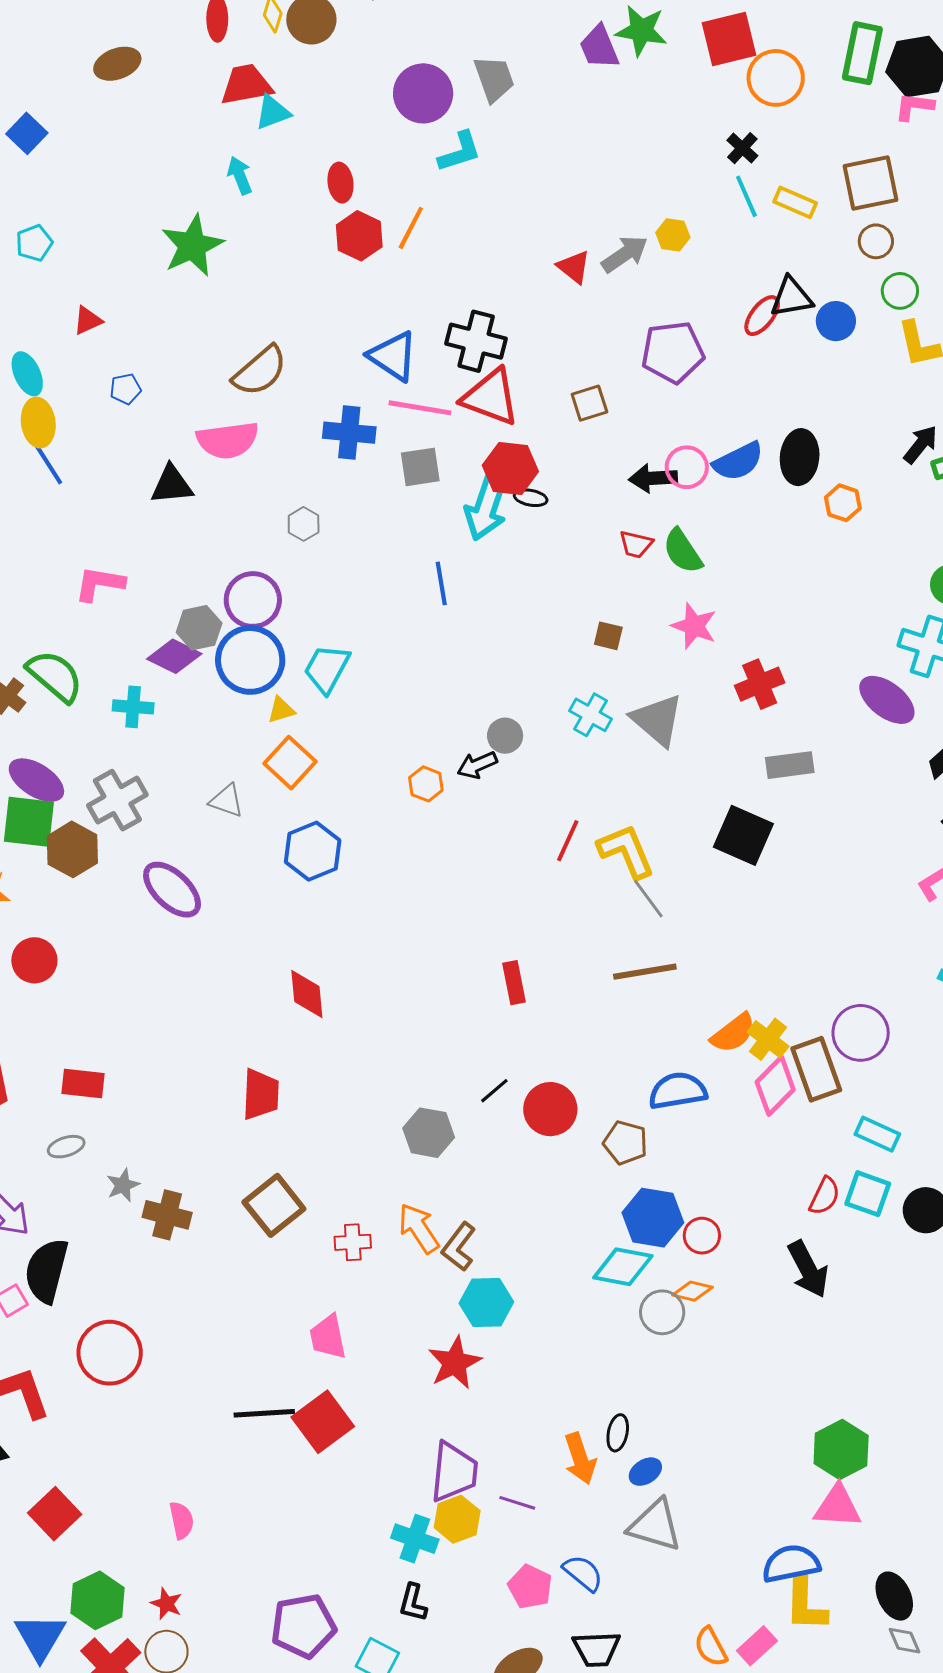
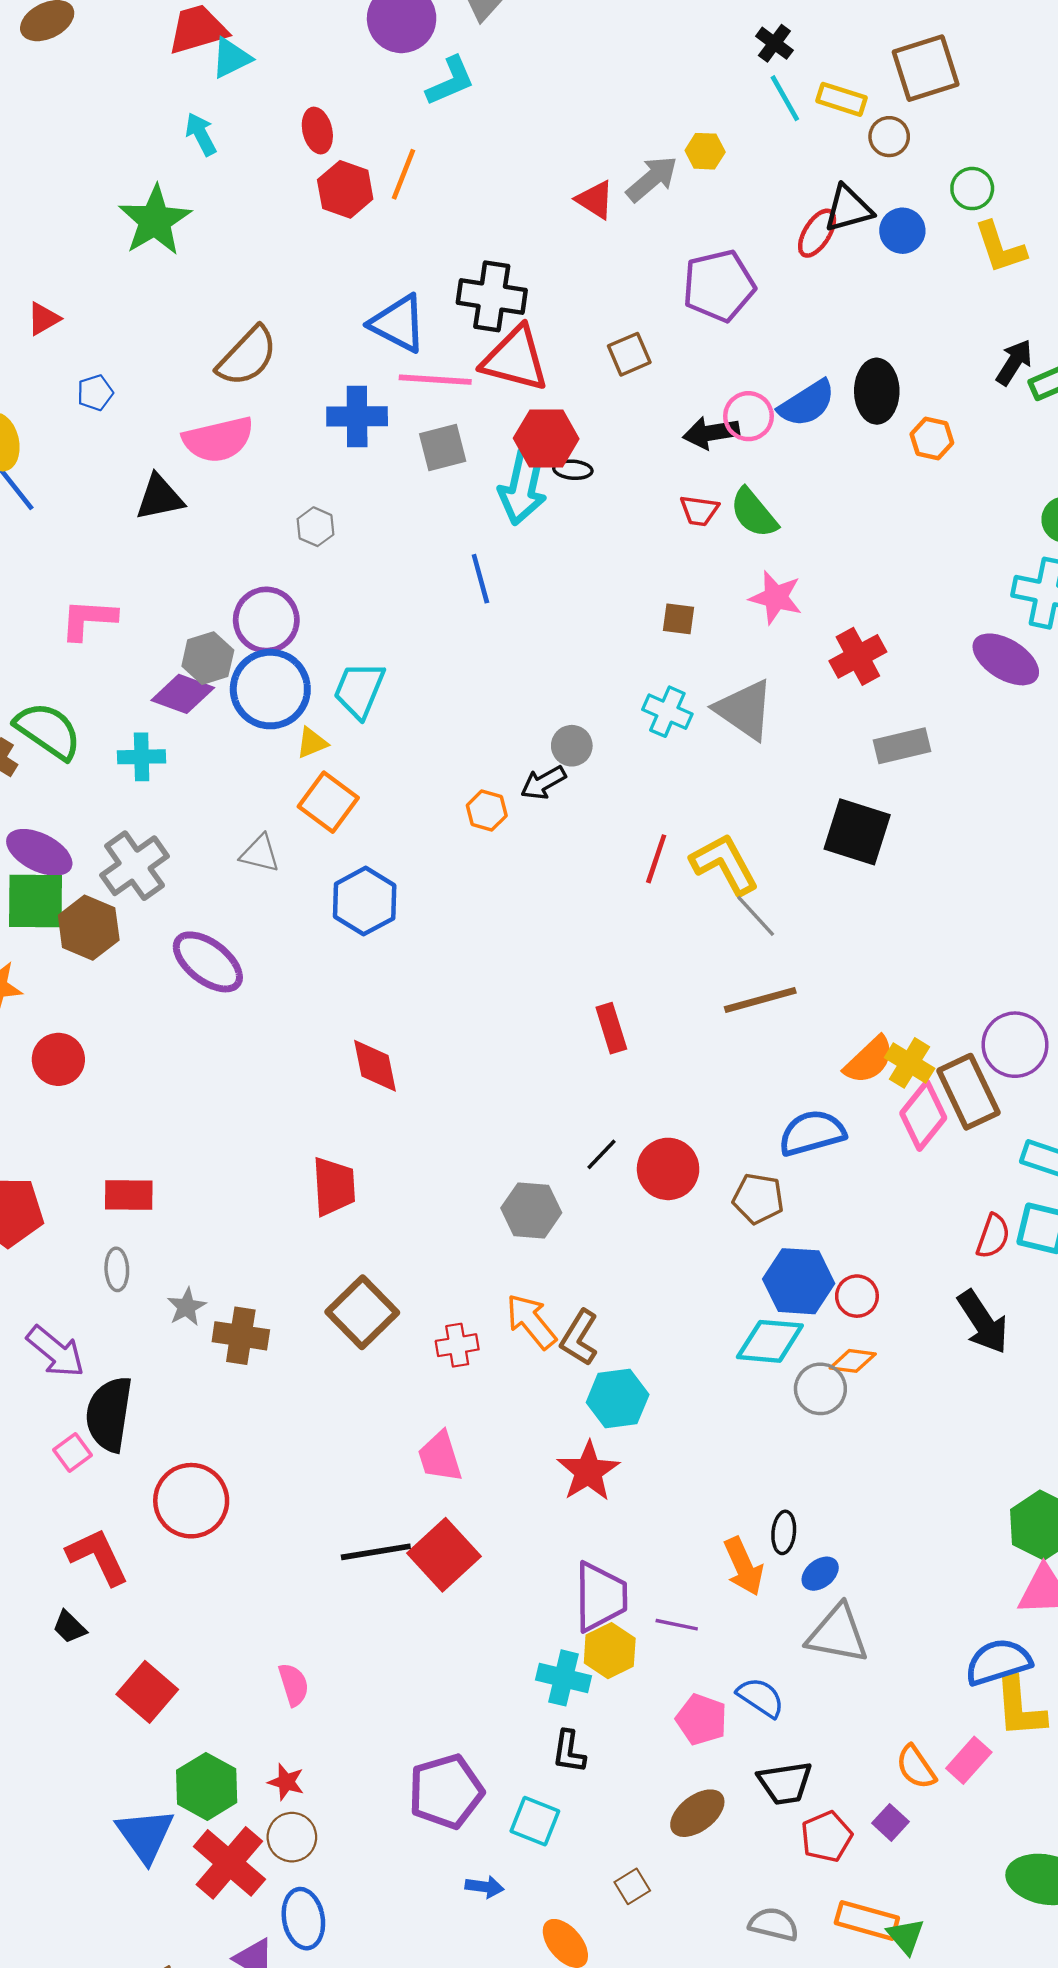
brown circle: (876, 241) -> (889, 137), moved
gray ellipse: (66, 1147) -> (117, 1269), turned -69

